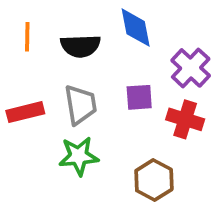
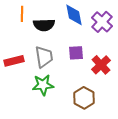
orange line: (27, 37) -> (22, 14), moved
purple cross: (191, 68) -> (102, 22), moved
red cross: (185, 119) -> (101, 65), turned 30

